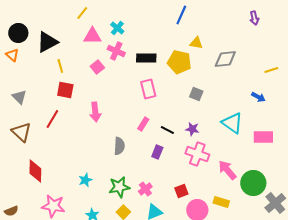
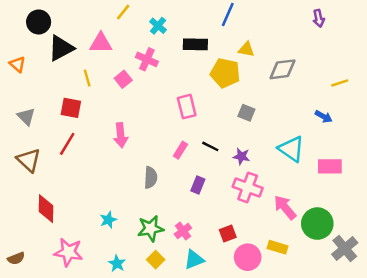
yellow line: (82, 13) -> (123, 12), moved
cyan cross: (117, 28) -> (158, 26), moved
black circle: (18, 33) -> (39, 22), moved
pink triangle: (92, 36) -> (101, 43), moved
black rectangle: (146, 58) -> (195, 44), moved
yellow line: (60, 66) -> (87, 78), moved
red square: (65, 90) -> (71, 108), moved
black line: (167, 130) -> (210, 146), moved

